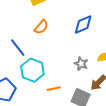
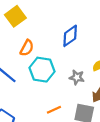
cyan hexagon: (32, 70) -> (42, 70), moved

